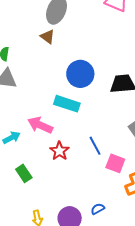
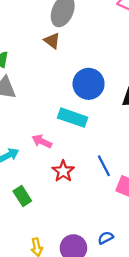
pink arrow: (40, 125) -> (42, 141), size x0.7

